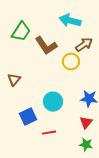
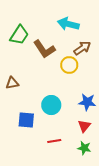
brown triangle: (14, 80) -> (12, 83), turned 40
blue square: (28, 117) -> (26, 120), turned 30
red line: (49, 133) -> (54, 141), moved

